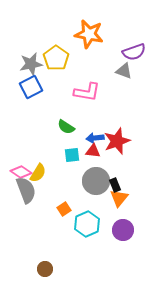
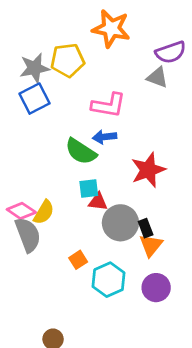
yellow pentagon: (56, 58) -> (68, 60), turned 30
green semicircle: (66, 127) -> (81, 151), size x1.4
blue arrow: (95, 138) -> (105, 137), moved
red triangle: (93, 151) -> (98, 202), moved

